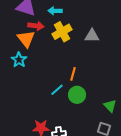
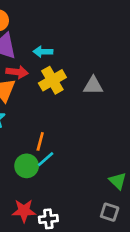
orange line: (73, 74) -> (40, 141), moved
green circle: (77, 95) -> (27, 166), moved

